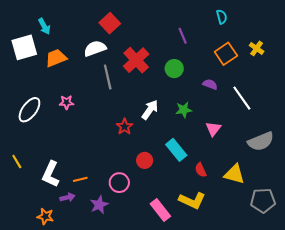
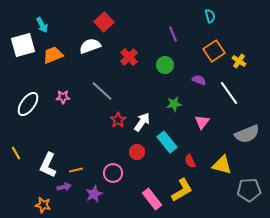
yellow cross: (257, 48) -> (239, 61), moved
red cross: (136, 60) -> (129, 57), size x0.7
gray line: (108, 77) -> (102, 91), moved, turned -35
white arrow: (150, 110) -> (142, 122), moved
yellow L-shape: (192, 201) -> (182, 190), turned -55

